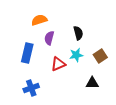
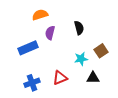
blue rectangle: (27, 53) -> (28, 48), turned 54
cyan star: (76, 55) -> (81, 59), moved
red triangle: (58, 64) -> (60, 78), moved

